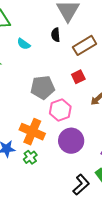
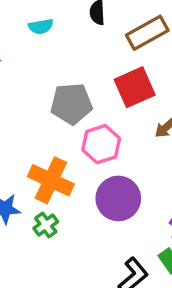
cyan semicircle: (24, 44) -> (41, 26), turned -48
red square: (78, 77) -> (135, 87), size x1.6

